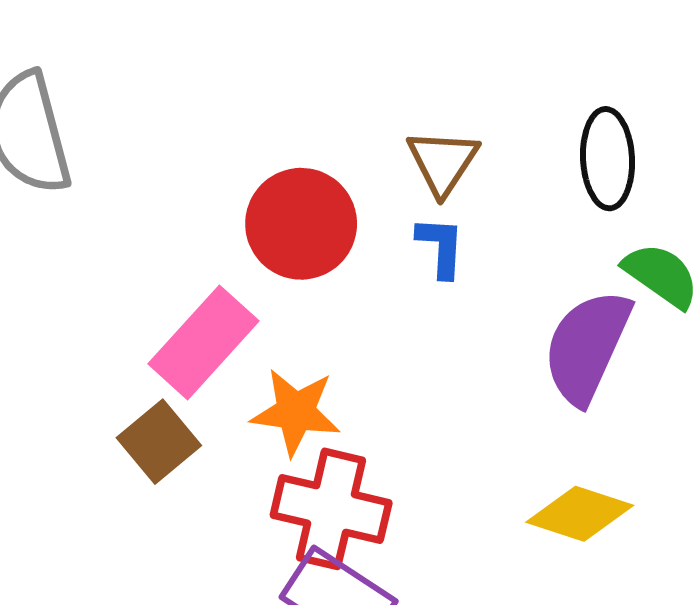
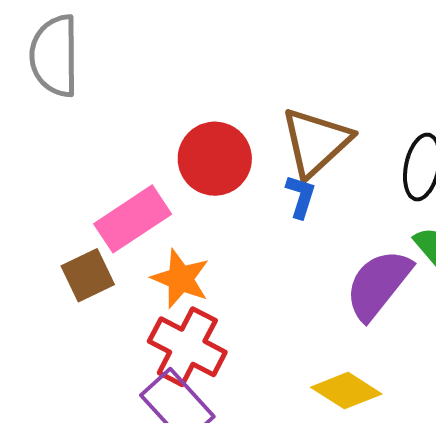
brown triangle: (443, 162) -> (316, 142), size x1.5

